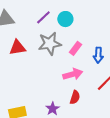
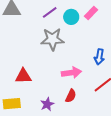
red triangle: (17, 48) -> (23, 76), moved
pink rectangle: (75, 48) -> (91, 13), moved

